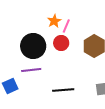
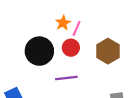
purple line: (31, 70) -> (66, 78), moved

